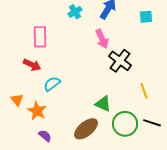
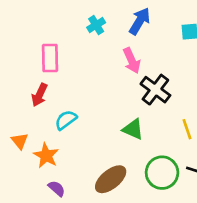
red arrow: (32, 65) -> (39, 95), turned 90
green triangle: (103, 104) -> (133, 129), moved

